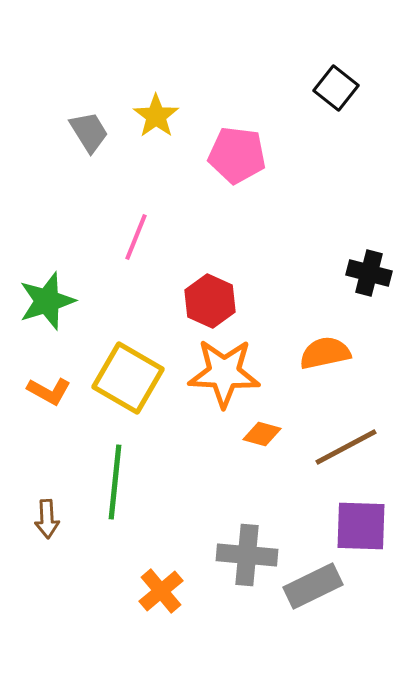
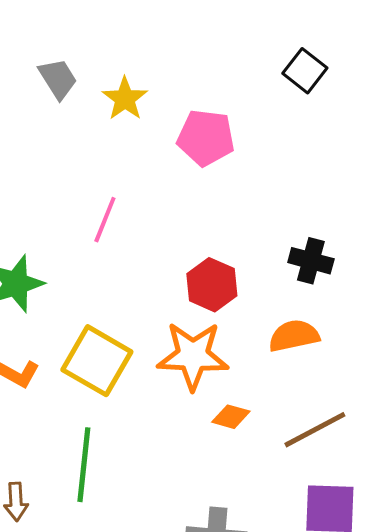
gray trapezoid: (89, 132) -> (58, 79), moved
black cross: (369, 273) -> (311, 261), moved
red hexagon: (210, 301) -> (212, 285), moved

